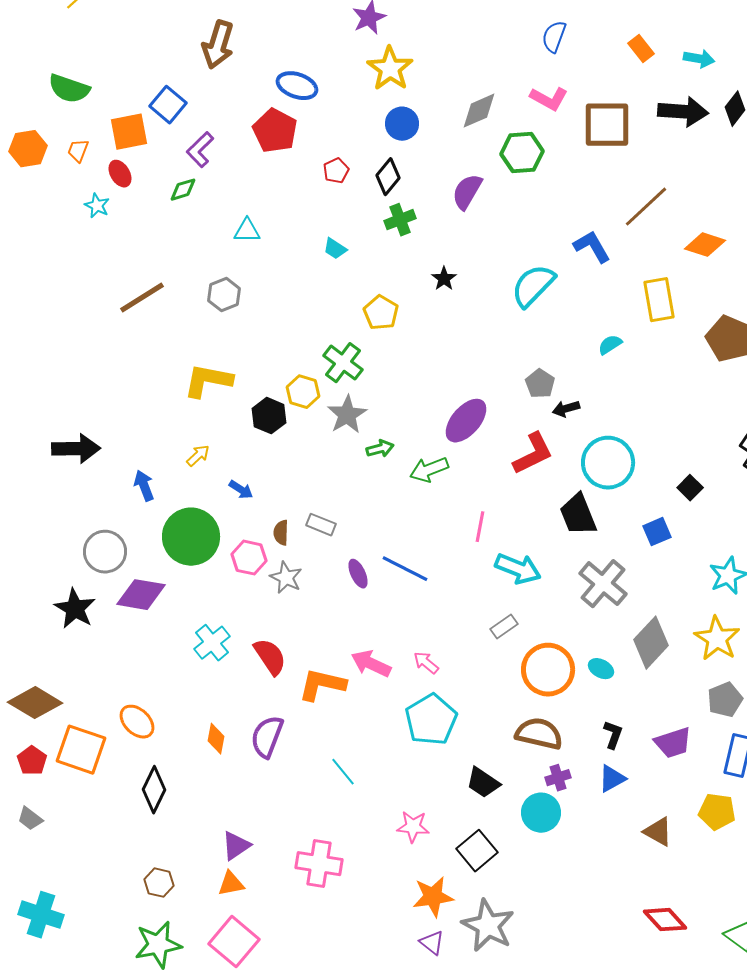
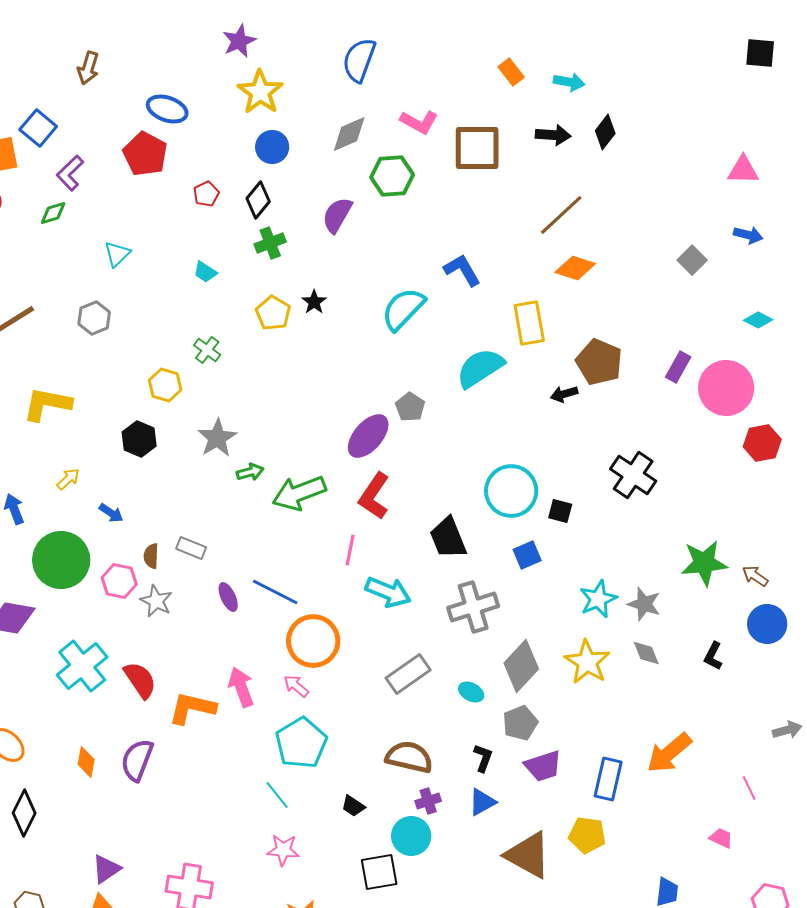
blue semicircle: (554, 37) -> (359, 60), moved, size x1.4
brown arrow: (218, 45) -> (88, 68), size x0.7
black arrow: (683, 112) -> (553, 135), size x0.7
brown line: (646, 207) -> (561, 215), moved
cyan triangle: (247, 231) -> (117, 254), turned -44
yellow pentagon: (381, 313) -> (273, 313), moved
cyan semicircle: (610, 345) -> (480, 368), size x2.0
green cross: (343, 363) -> (207, 350), moved, size x0.7
yellow L-shape: (208, 381) -> (47, 404), moved
yellow hexagon: (303, 392) -> (165, 385), moved
black arrow: (566, 409) -> (564, 394), moved
purple ellipse: (466, 421) -> (368, 436), moved
red L-shape: (533, 454) -> (374, 496), moved, turned 150
cyan circle: (608, 463) -> (511, 491), moved
green arrow: (429, 470) -> (299, 493), size x1.4
black square: (690, 488) -> (560, 511), turned -30
gray cross: (603, 584) -> (473, 607), turned 33
gray rectangle: (504, 627) -> (408, 674), moved, size x1.6
cyan cross: (212, 643) -> (82, 666), size x1.4
pink arrow: (371, 664) -> (241, 687), turned 45
orange circle: (548, 670) -> (313, 641), moved
gray pentagon: (725, 700) -> (520, 723), moved
cyan line: (343, 772) -> (277, 795), moved
black trapezoid: (483, 783) -> (353, 806), size x0.7
brown triangle: (658, 832) -> (528, 855), size x1.6
black square: (477, 851) -> (379, 872), moved, turned 30

